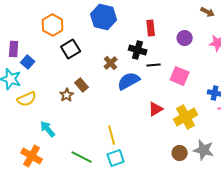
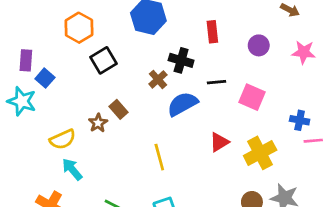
black cross: (138, 50) -> (181, 60), moved
yellow semicircle: (27, 99) -> (63, 139), moved
yellow line: (112, 135) -> (159, 157), moved

